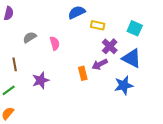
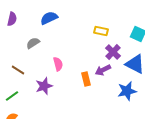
blue semicircle: (77, 12) -> (49, 18), moved
pink semicircle: (55, 43) -> (58, 64), moved
brown line: (15, 64) -> (18, 70), turned -48

